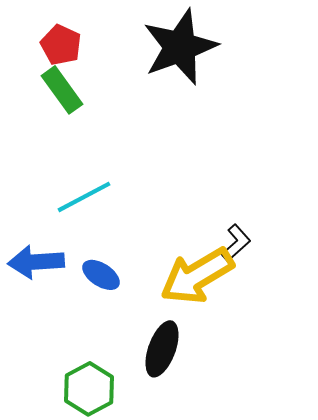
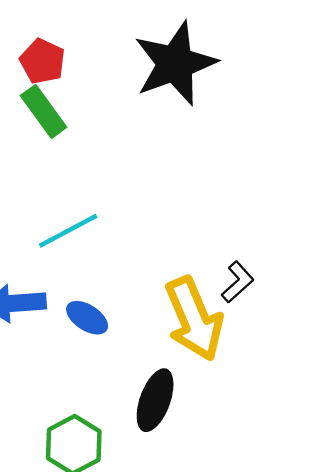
yellow arrow: (197, 276) -> (194, 319), turned -82

